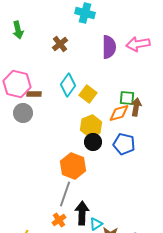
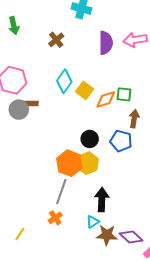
brown rectangle: (34, 94) -> (31, 104), moved
brown arrow: (136, 107) -> (134, 119), moved
orange diamond: (119, 113) -> (106, 99), moved
yellow hexagon: (91, 126) -> (88, 163), moved
black arrow: (82, 213) -> (102, 200), moved

